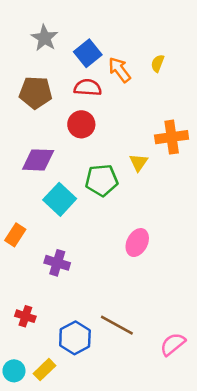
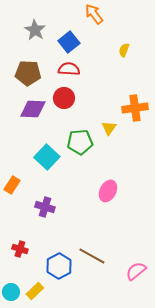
orange arrow: (119, 70) -> (94, 14), moved
purple diamond: (38, 160) -> (33, 109), moved

